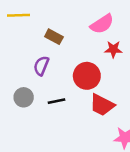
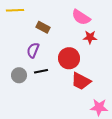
pink semicircle: (102, 24) -> (81, 17), turned 66
black line: (56, 101) -> (41, 71), moved

